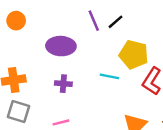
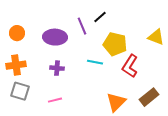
orange circle: (16, 21) -> (17, 33), moved
purple line: (94, 21) -> (82, 26), moved

